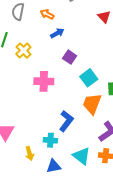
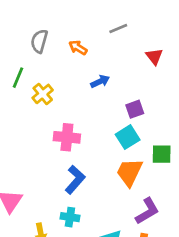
blue arrow: (57, 33) -> (100, 81), moved
purple square: (70, 57) -> (135, 109), moved, turned 32
blue L-shape: (66, 121) -> (75, 180), moved

